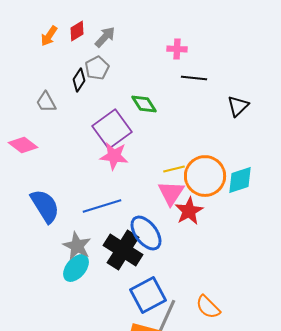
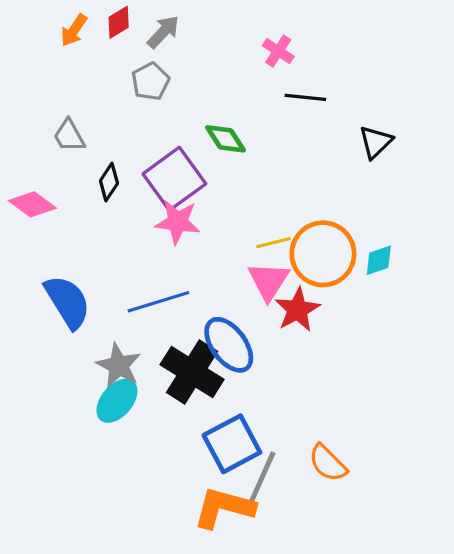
pink cross: (177, 49) -> (278, 51), turned 30
black diamond: (79, 80) -> (109, 182), moved
cyan diamond: (240, 180) -> (379, 260), size x0.7

